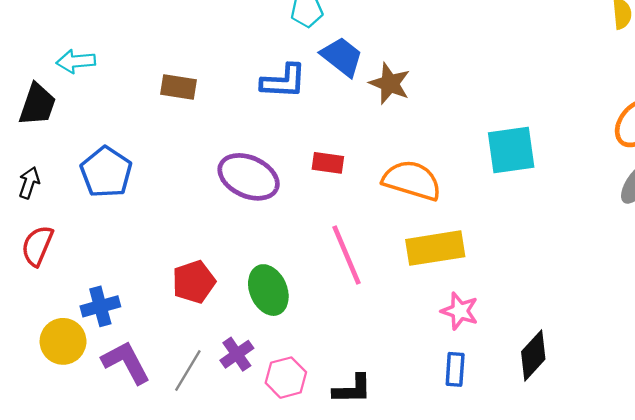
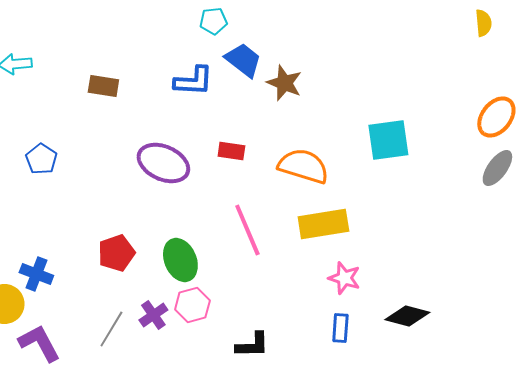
blue pentagon: (106, 172) -> (41, 159), size x0.7
blue cross: (100, 306) -> (36, 274), turned 36
black diamond: (533, 355) -> (407, 316), turned 63
purple L-shape: (126, 362) -> (39, 343), moved
pink hexagon: (286, 378) -> (192, 305), moved

